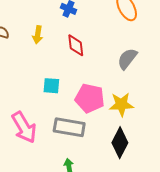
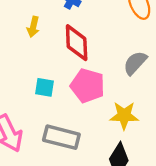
red diamond: (76, 45) -> (77, 43), size x1.4
pink pentagon: (90, 98) -> (88, 86), moved

